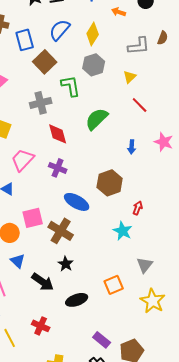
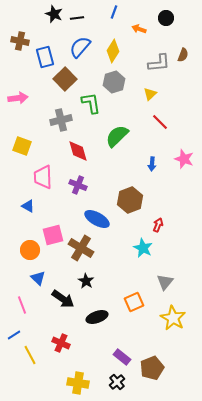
pink trapezoid: (23, 160) -> (43, 177), turned -45

